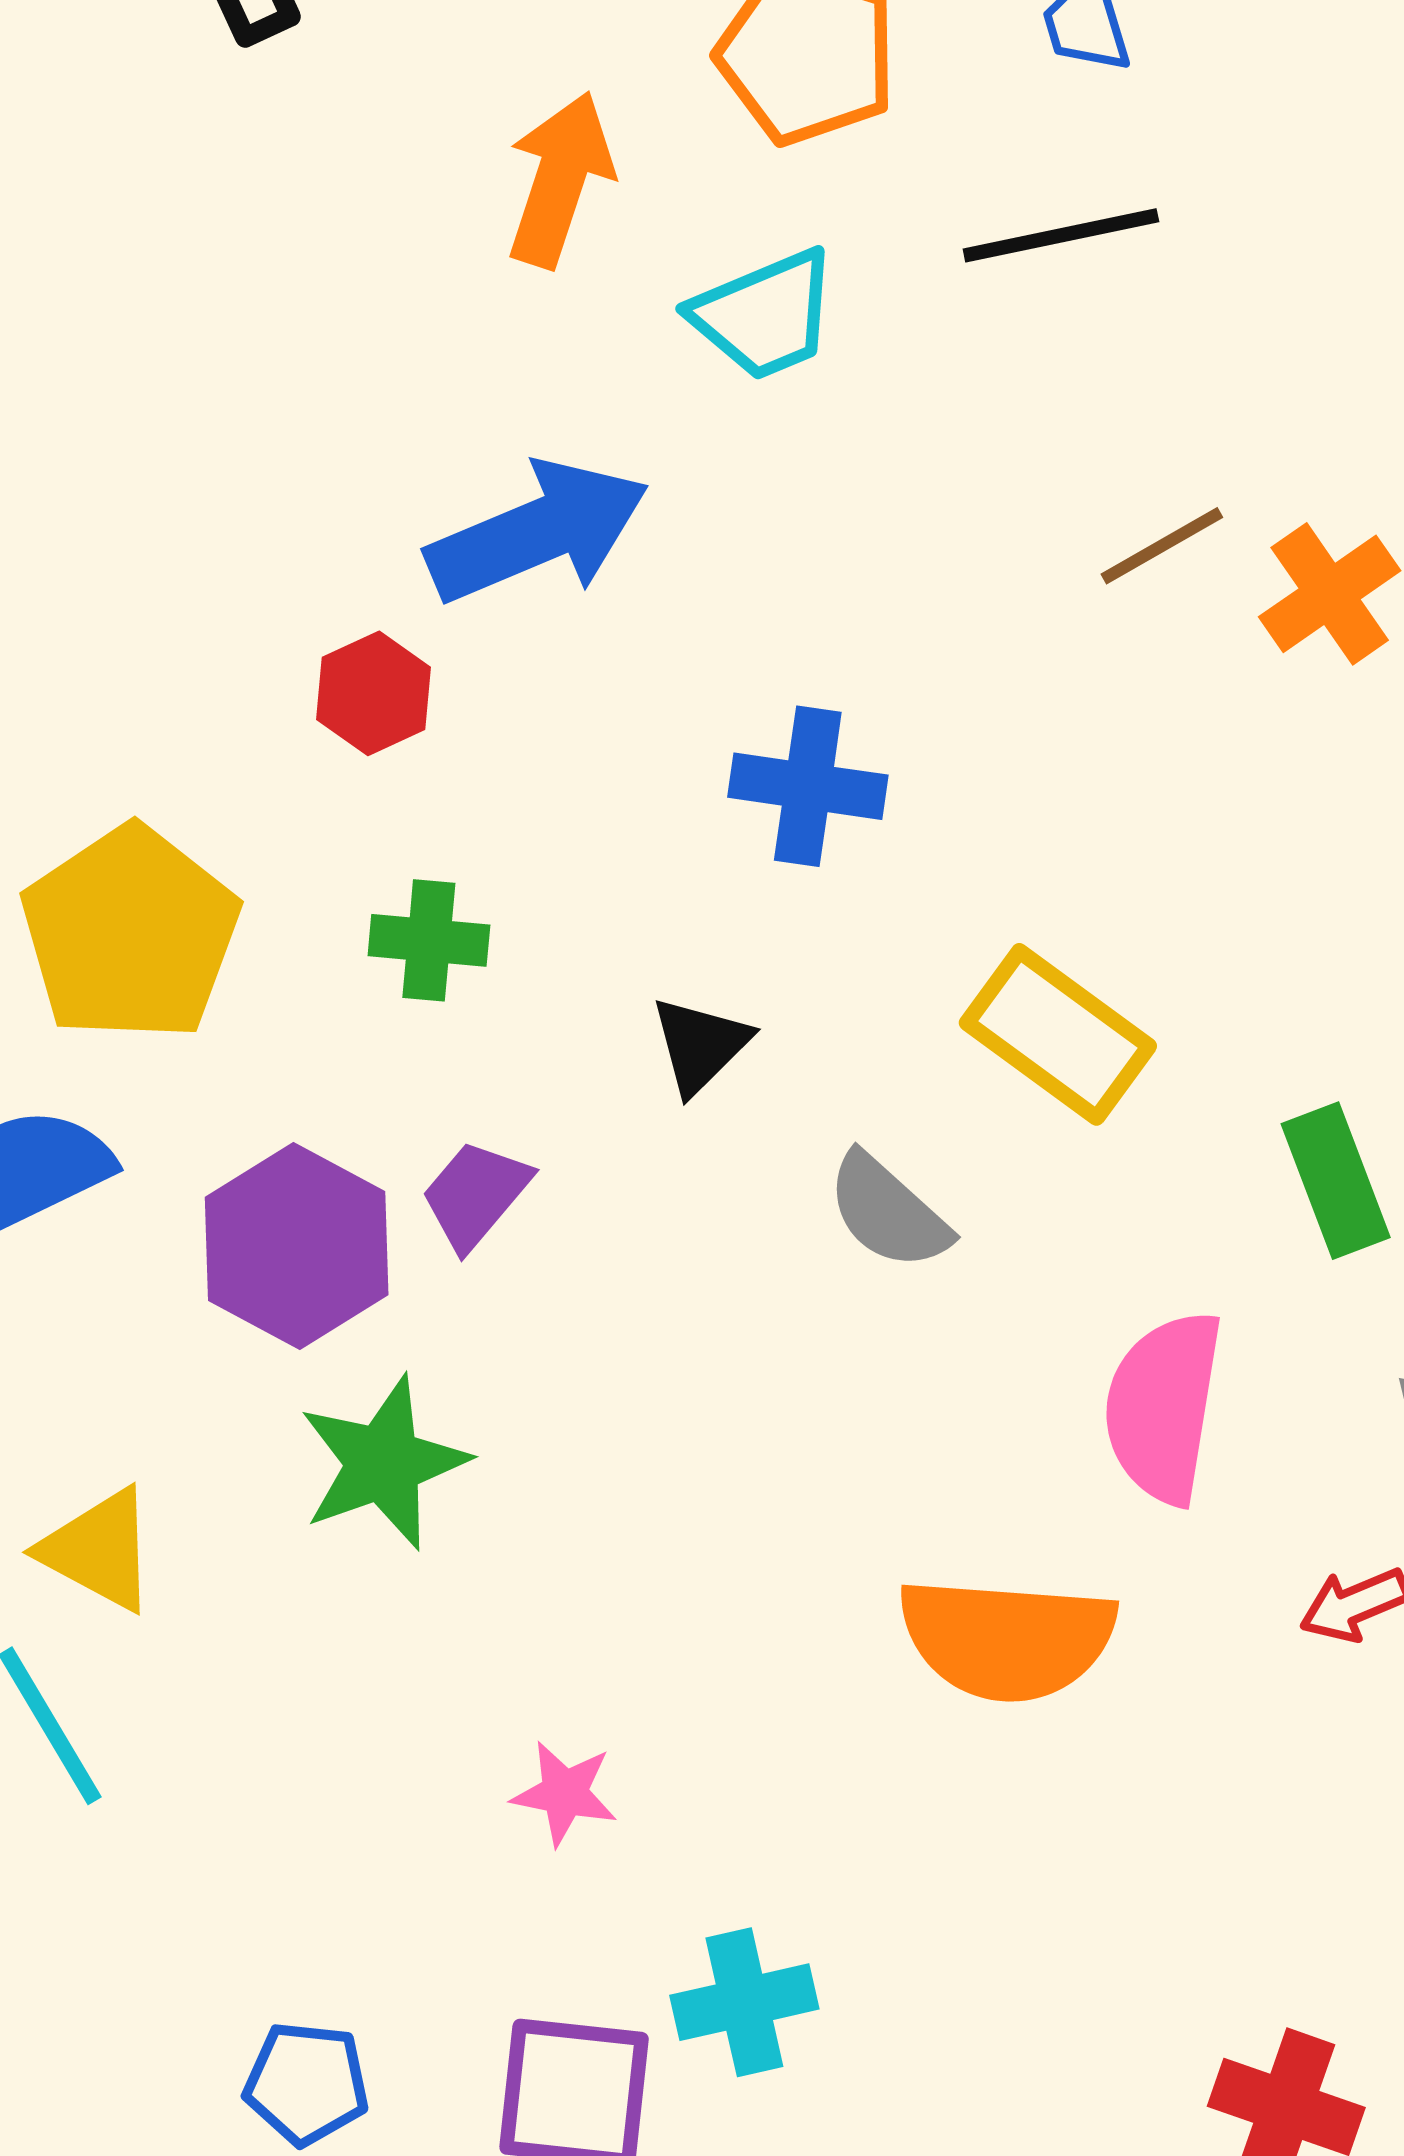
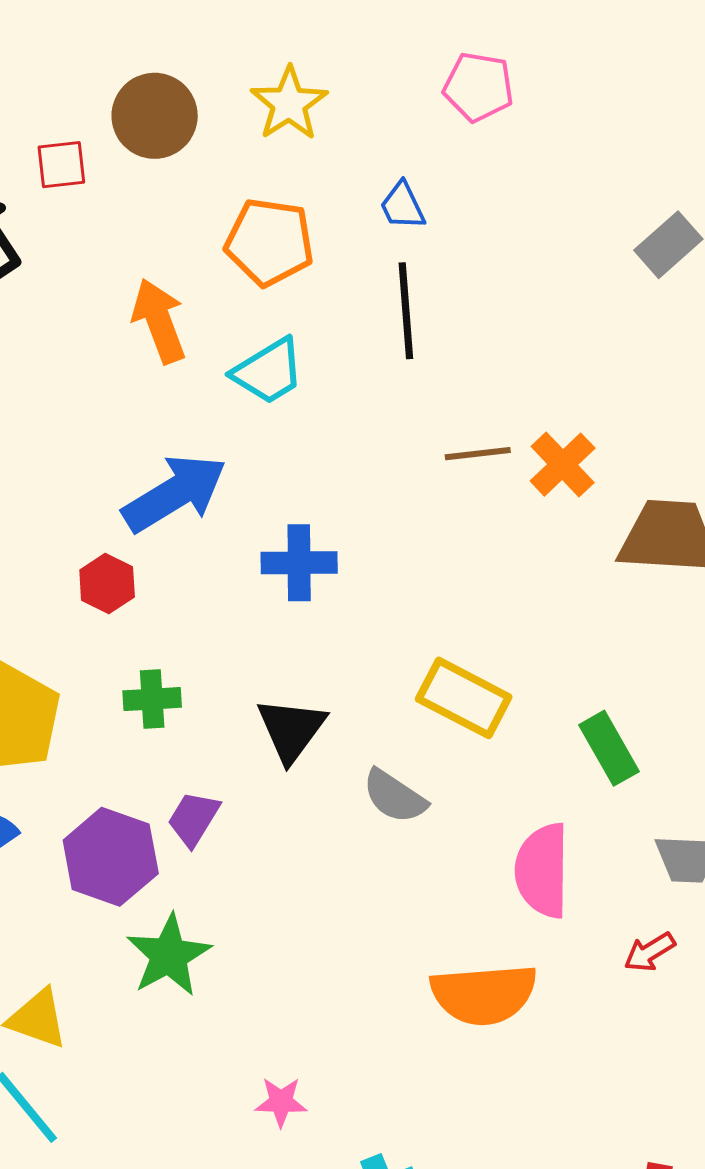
orange arrow: (560, 179) -> (159, 321), turned -30
black line: (1061, 235) -> (406, 311), turned -74
brown line: (1162, 546) -> (478, 454), turned 32
blue cross: (808, 786) -> (299, 563), moved
black triangle: (700, 1045) -> (291, 730), size x1.4

